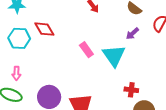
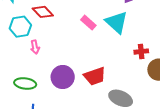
pink arrow: (16, 73) -> (35, 47), moved

